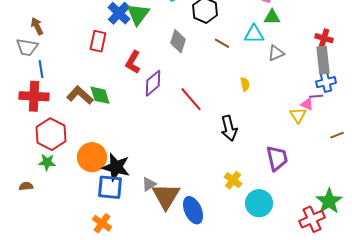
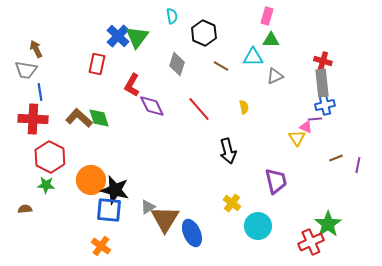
purple diamond: (153, 83) -> (152, 106), turned -76
red line: (191, 99) -> (199, 109), moved

